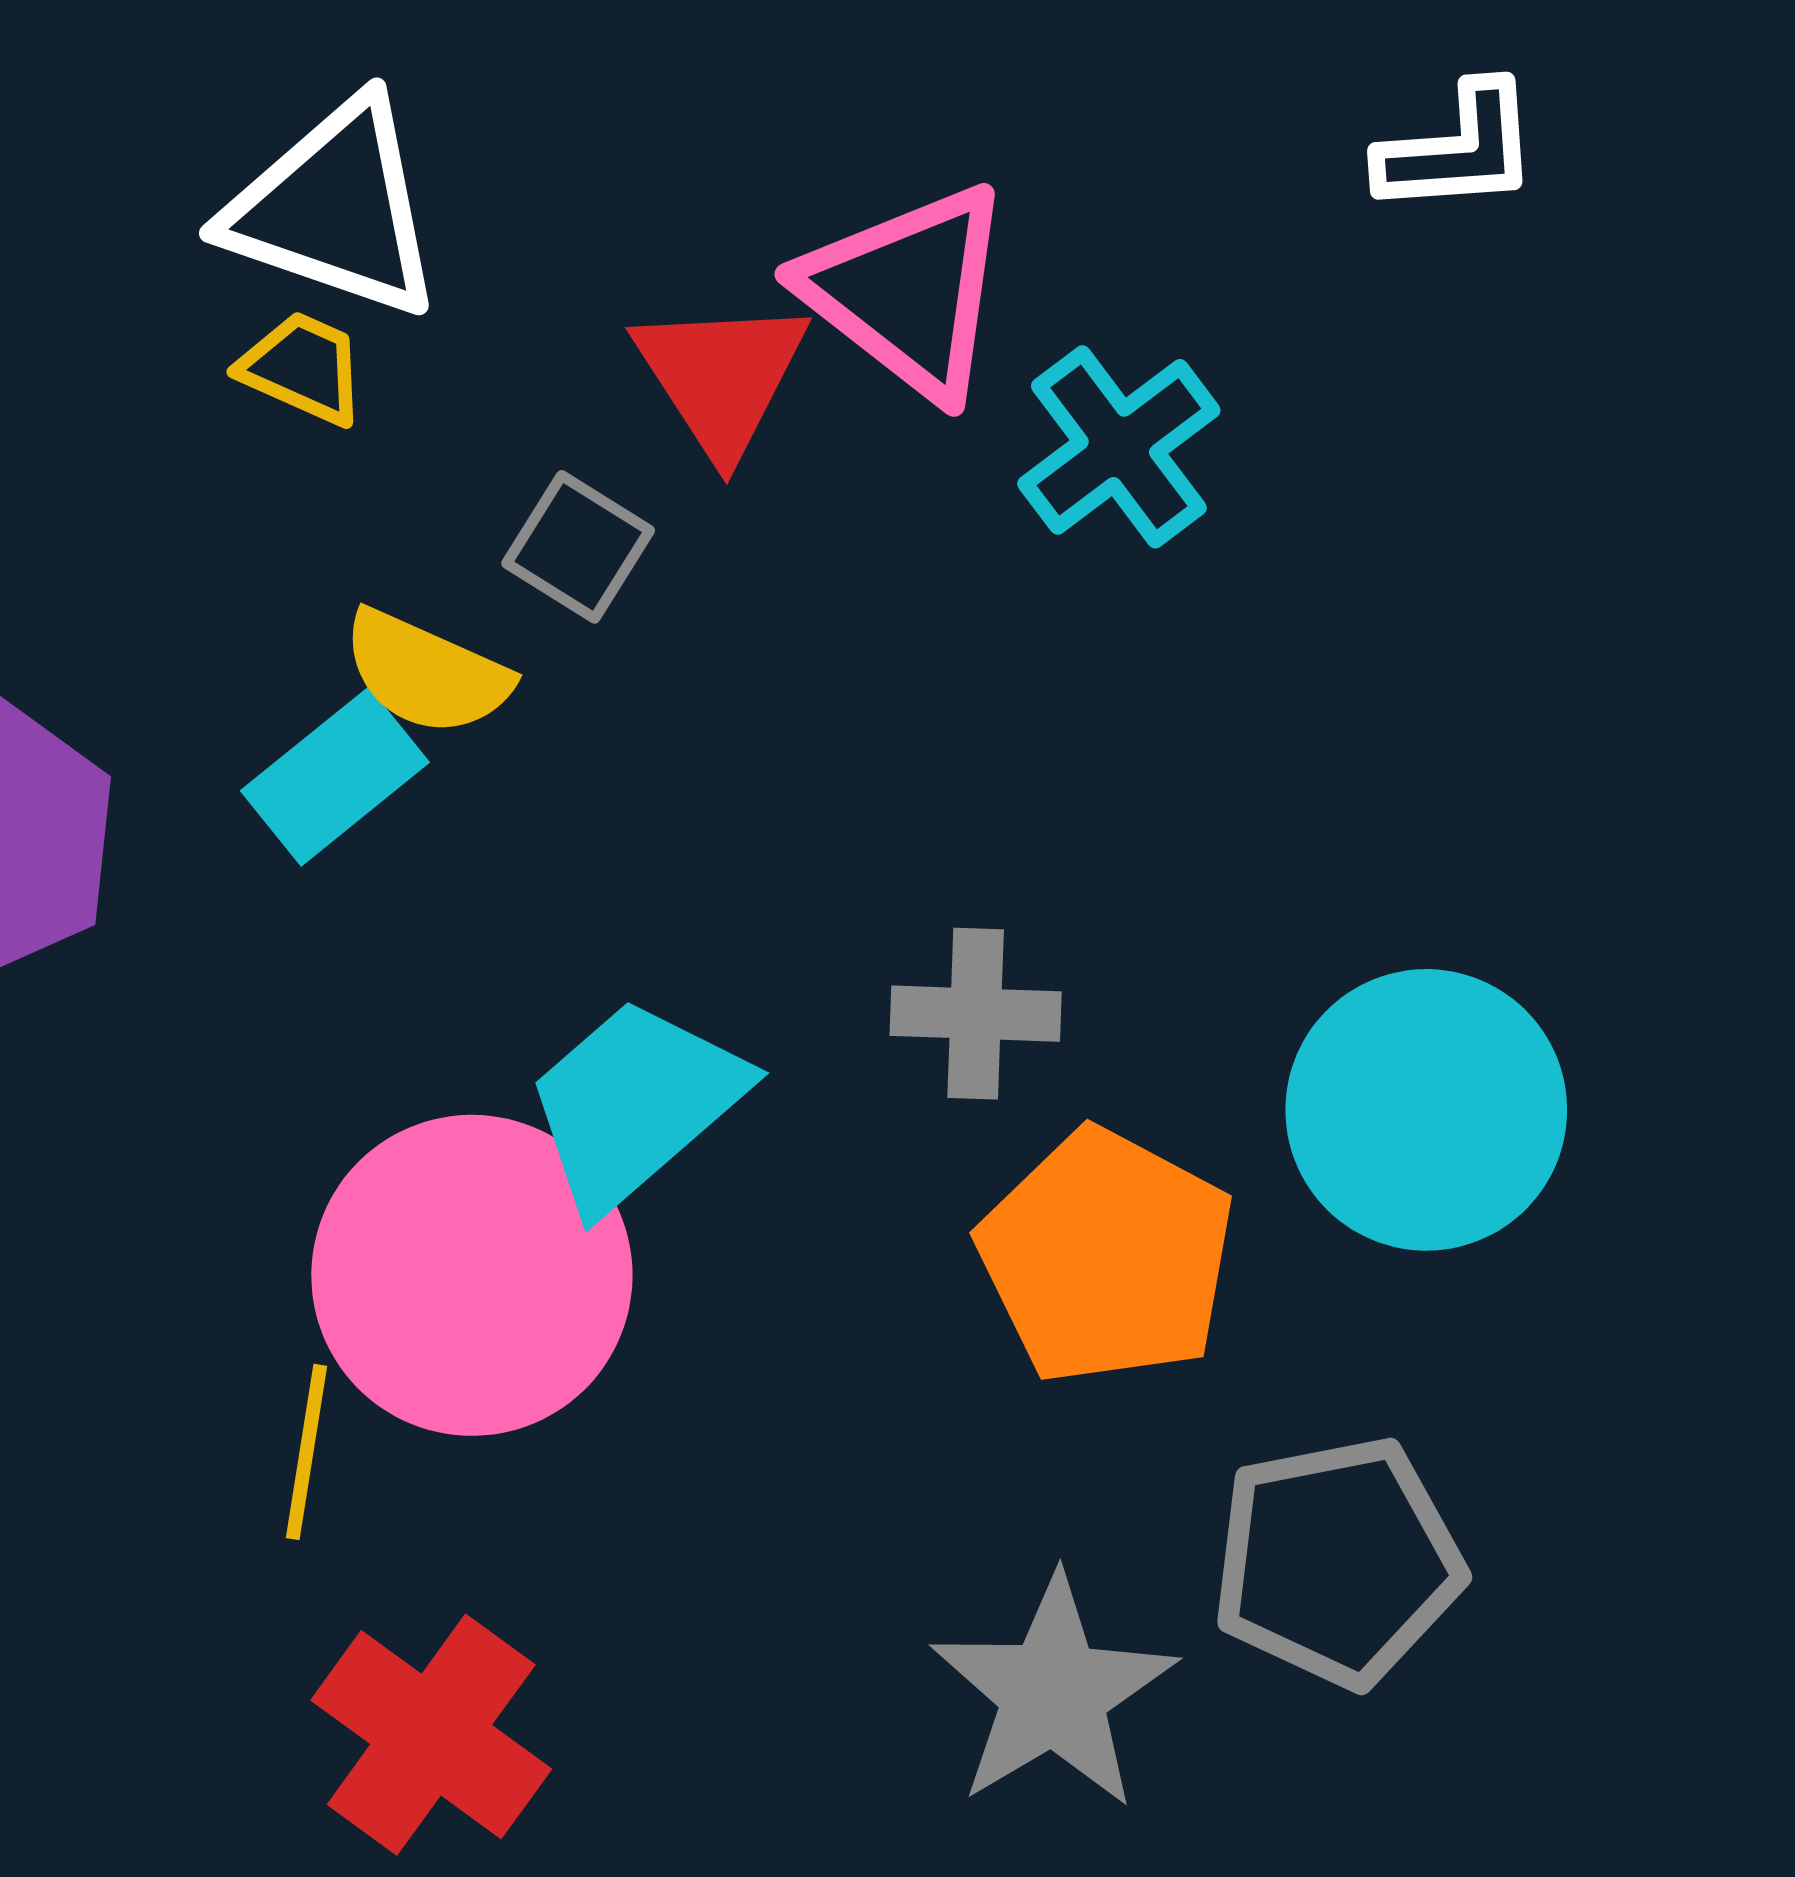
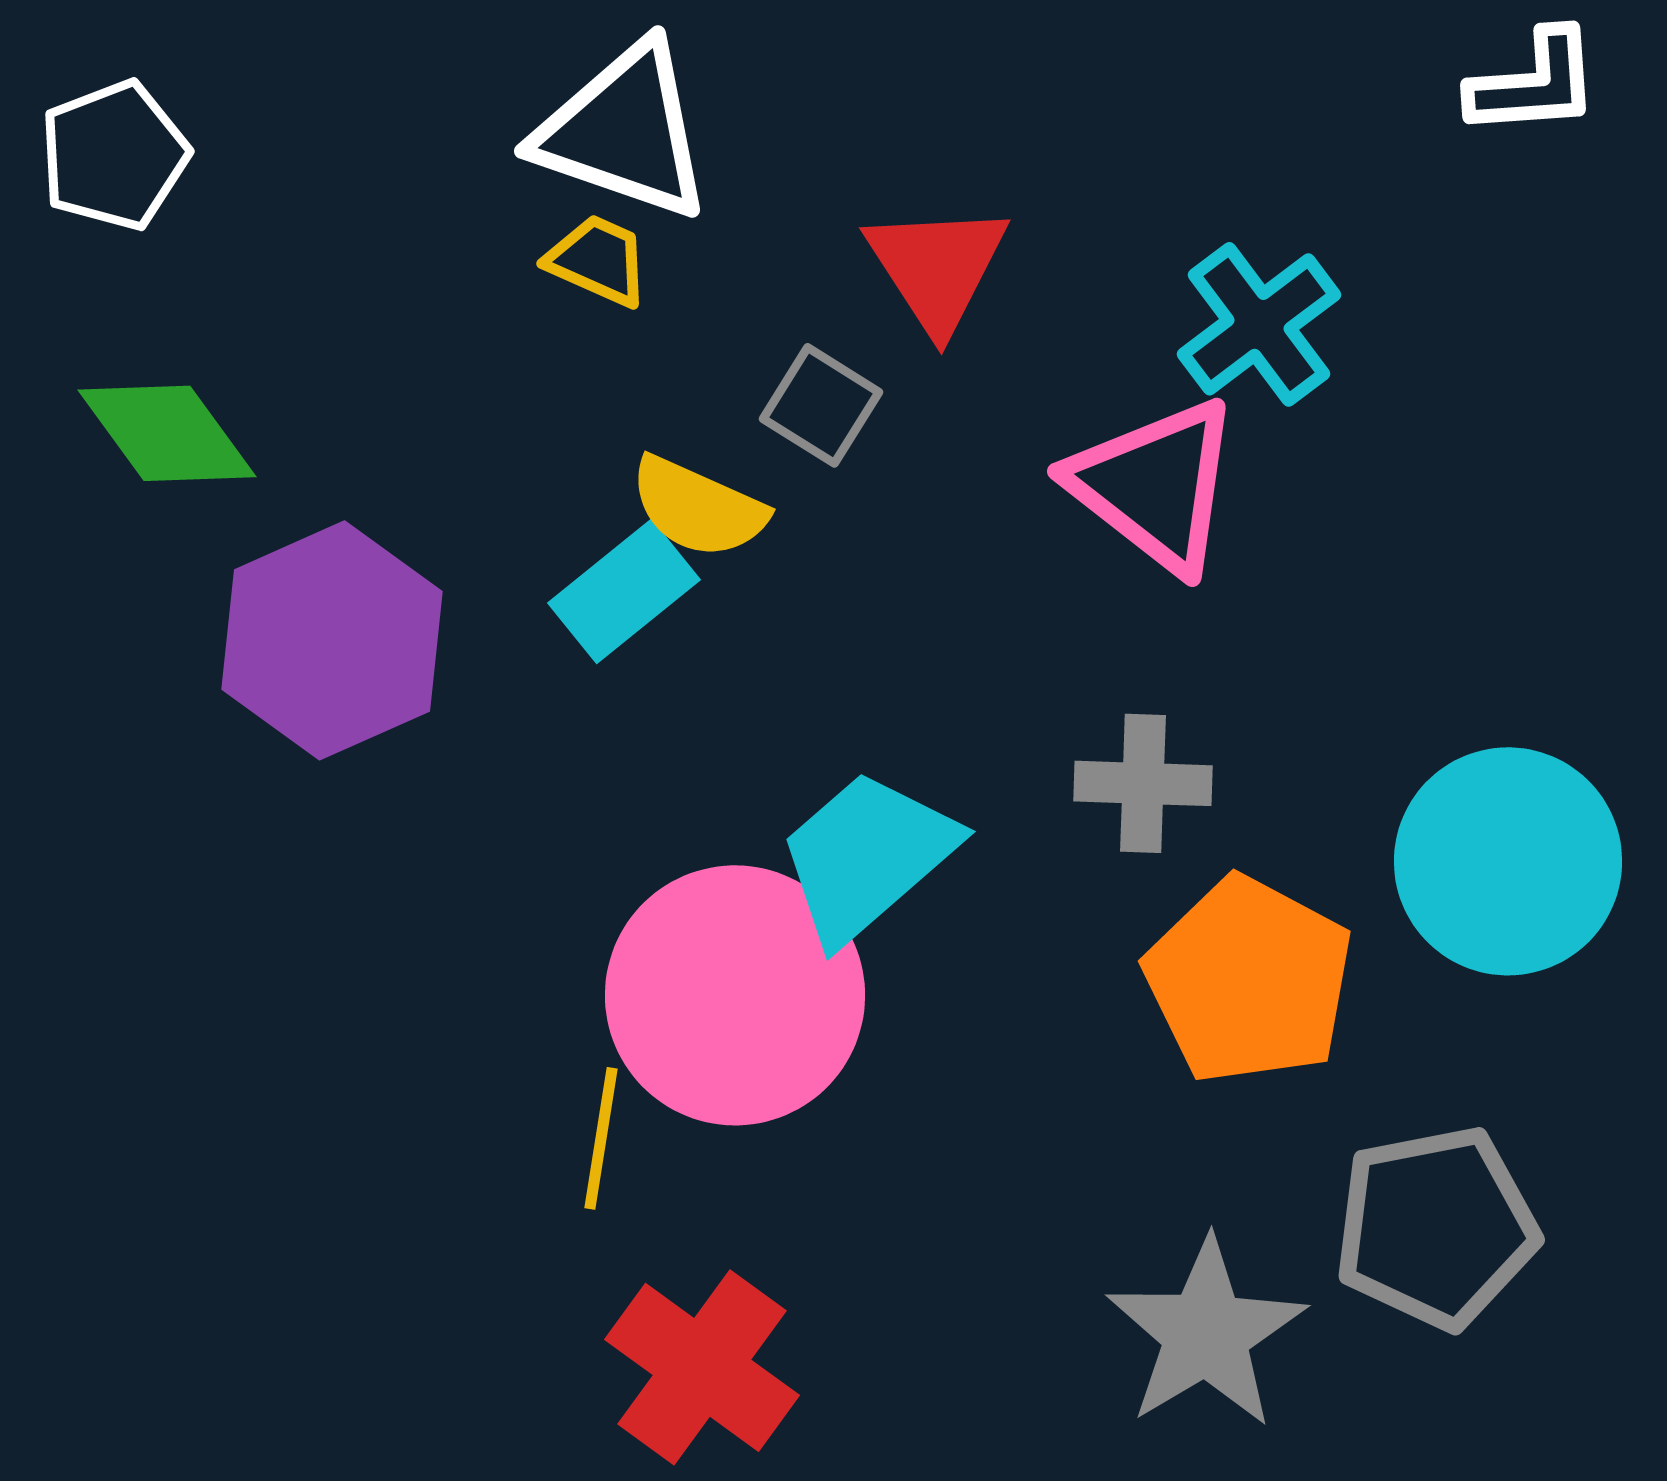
pink triangle: (908, 291) -> (1155, 485), moved

